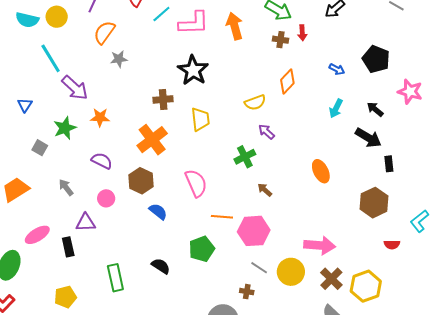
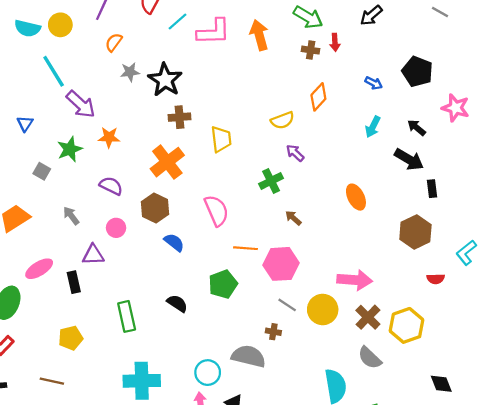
orange semicircle: (104, 32) -> (114, 42), size x0.7
black star: (193, 70) -> (165, 80), moved

